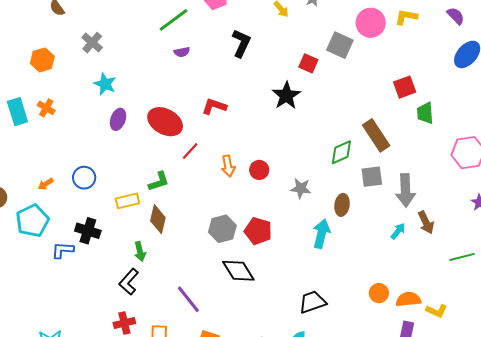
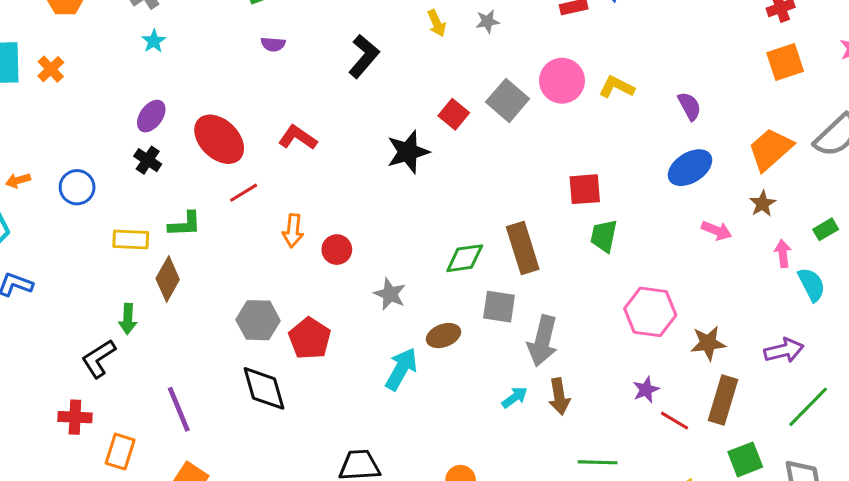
cyan star: (105, 84) -> (154, 41), moved, size x0.7
brown ellipse: (342, 205) -> (443, 336), turned 45
black cross: (88, 231) -> (148, 160), moved, size x0.7

